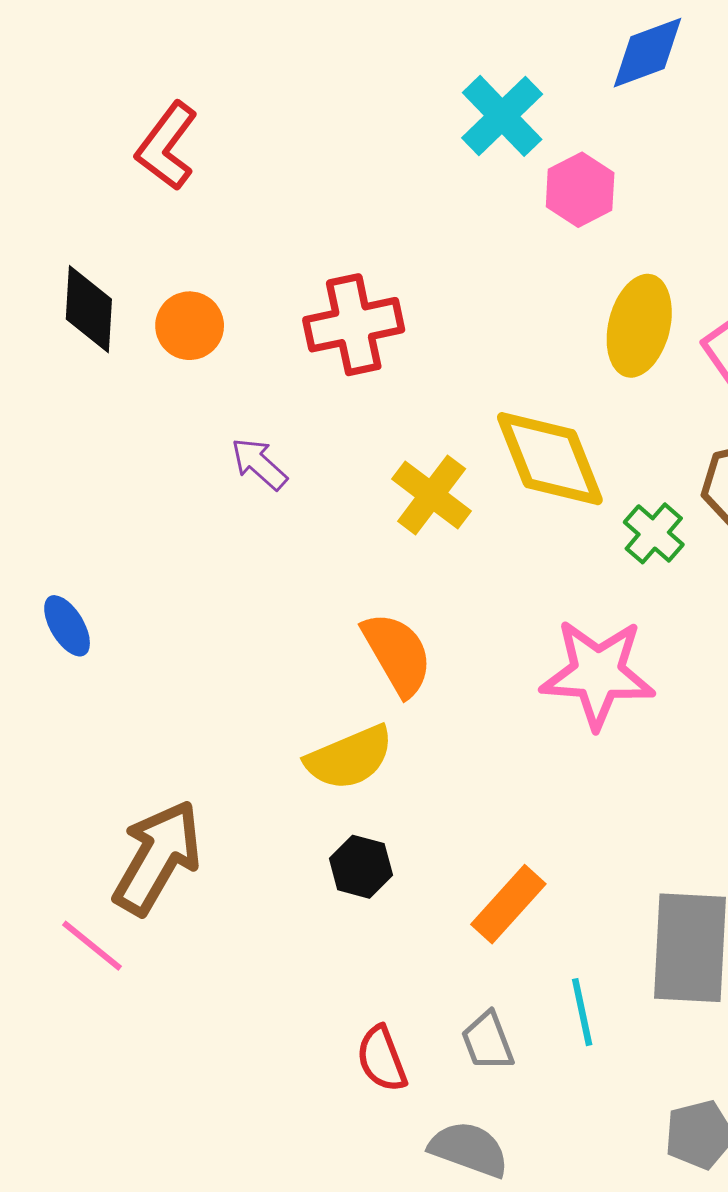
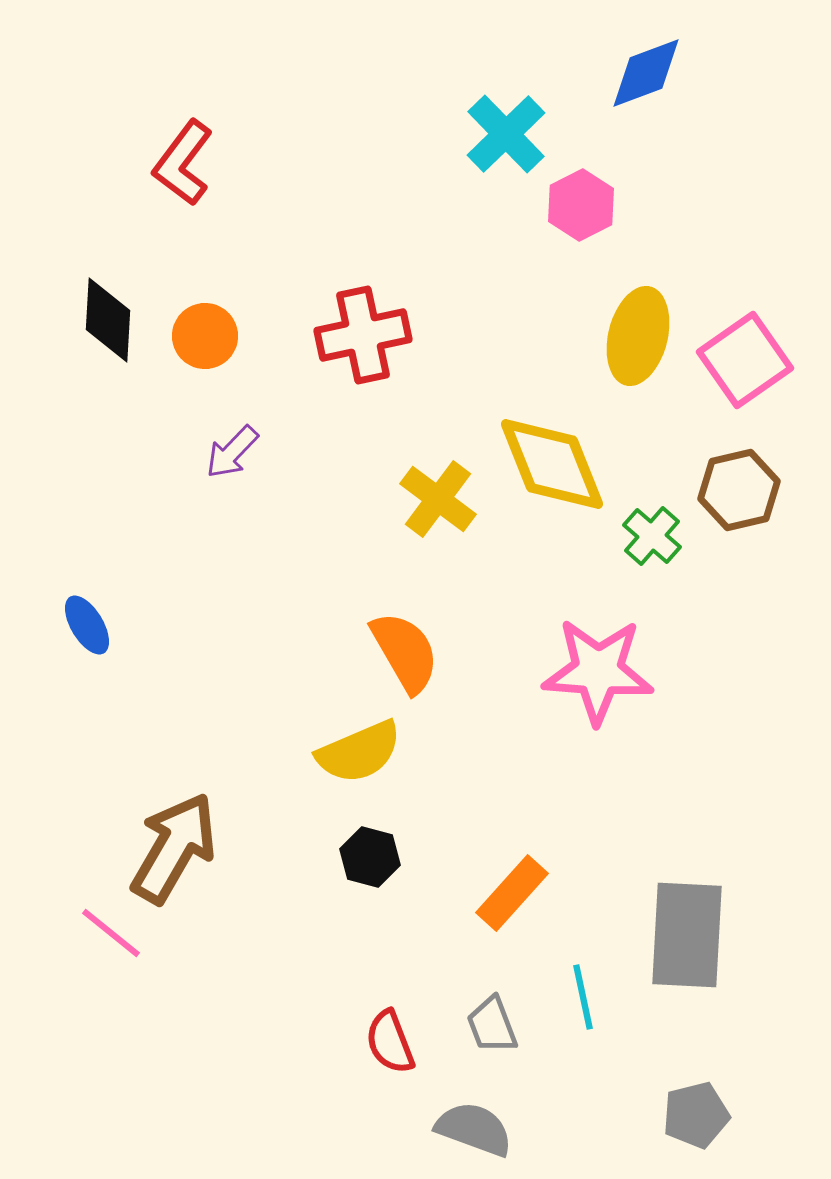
purple arrow: (259, 464) -> (232, 452), moved, turned -88

